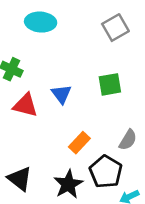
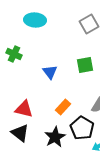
red triangle: (25, 105) -> (24, 109), moved

